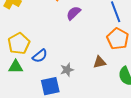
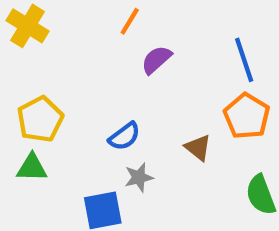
blue semicircle: (40, 56) -> (124, 136), moved
brown triangle: (100, 62) -> (198, 148), moved, turned 48

